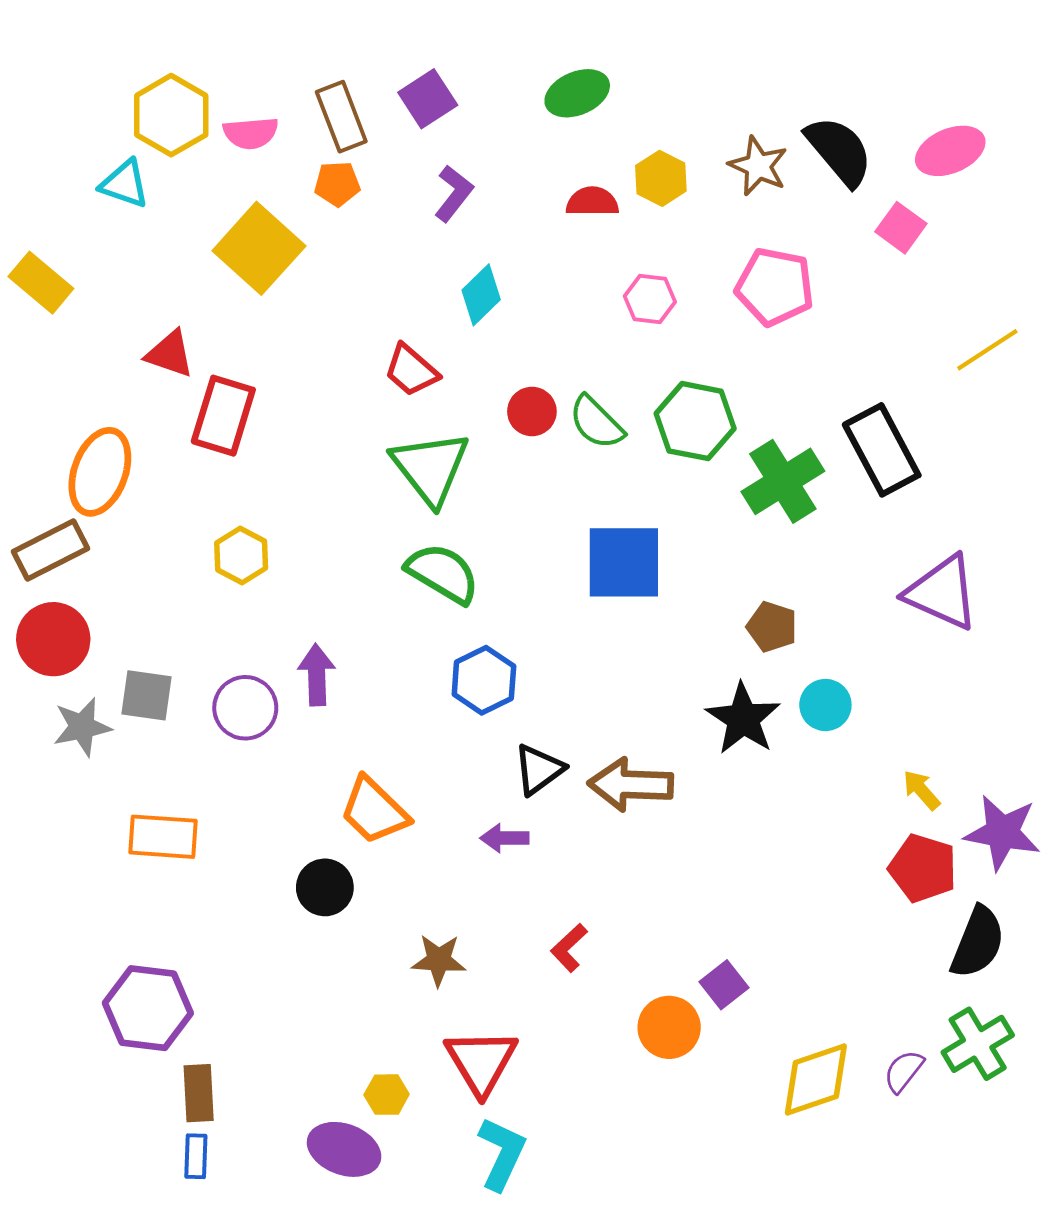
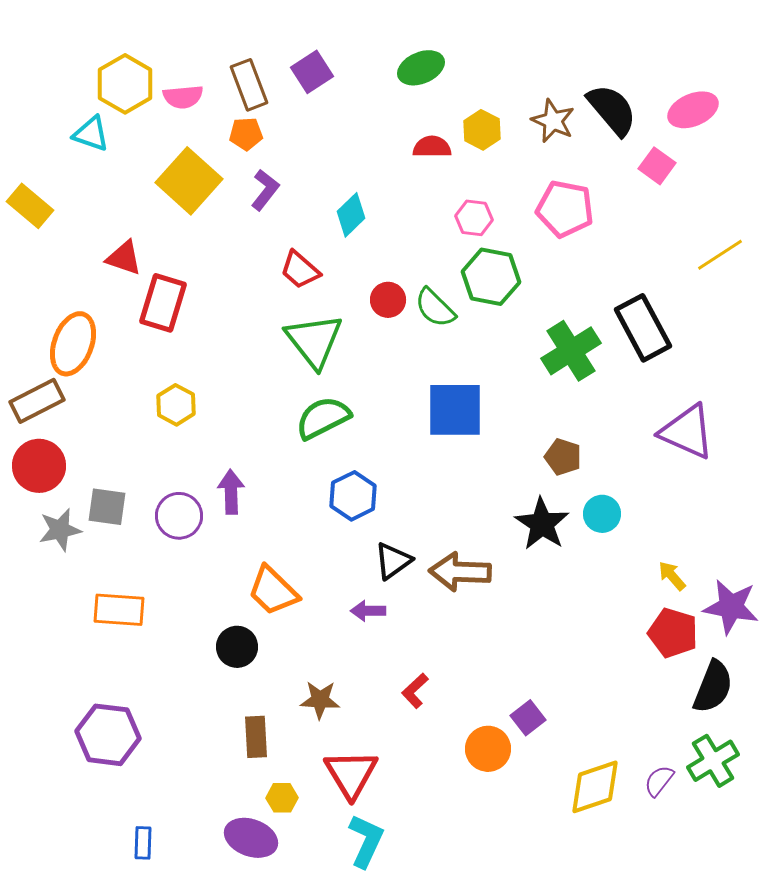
purple L-shape: (454, 193) -> (265, 190), moved
green hexagon: (695, 421) -> (491, 277), moved
green semicircle: (443, 573) -> (323, 418), turned -58
brown rectangle: (199, 1093) -> (256, 737), moved

